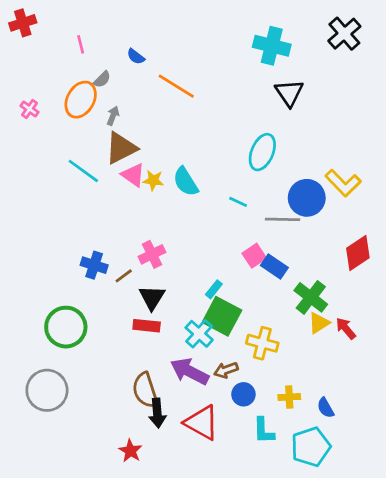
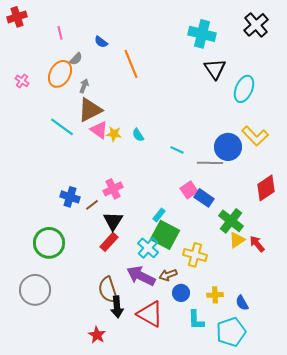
orange line: (176, 86) -> (131, 64), turned 36
cyan ellipse: (262, 152) -> (244, 89), moved
cyan semicircle: (186, 182) -> (138, 135), size x0.6
red rectangle: (147, 326) -> (109, 242), turned -54

